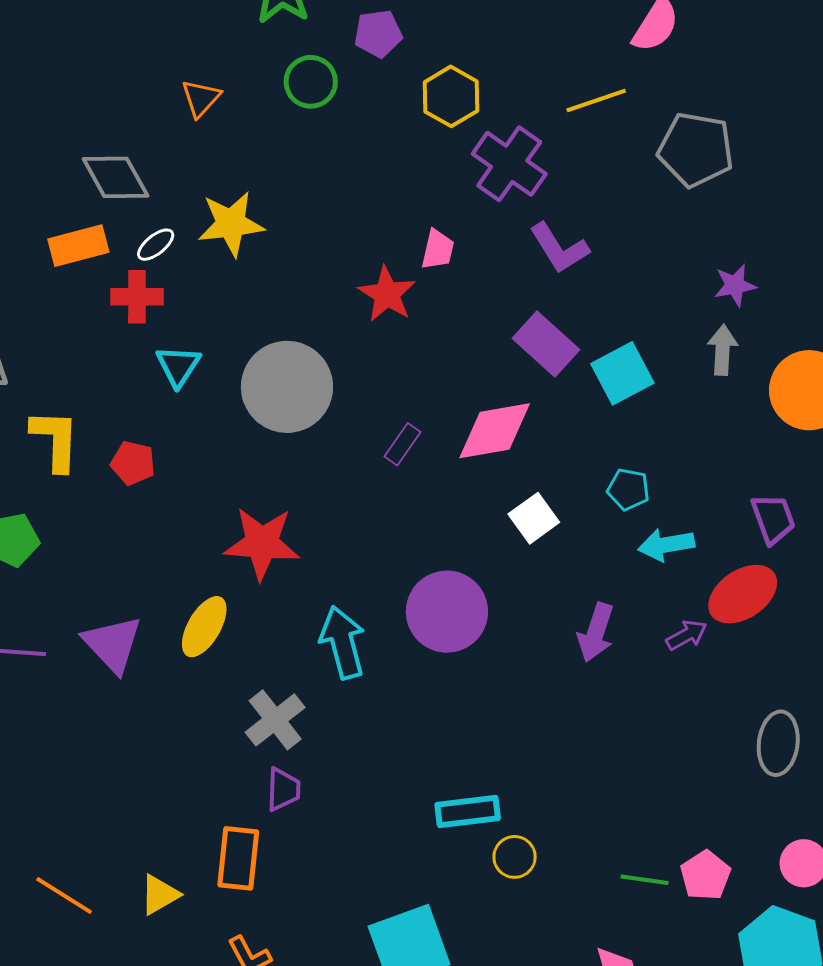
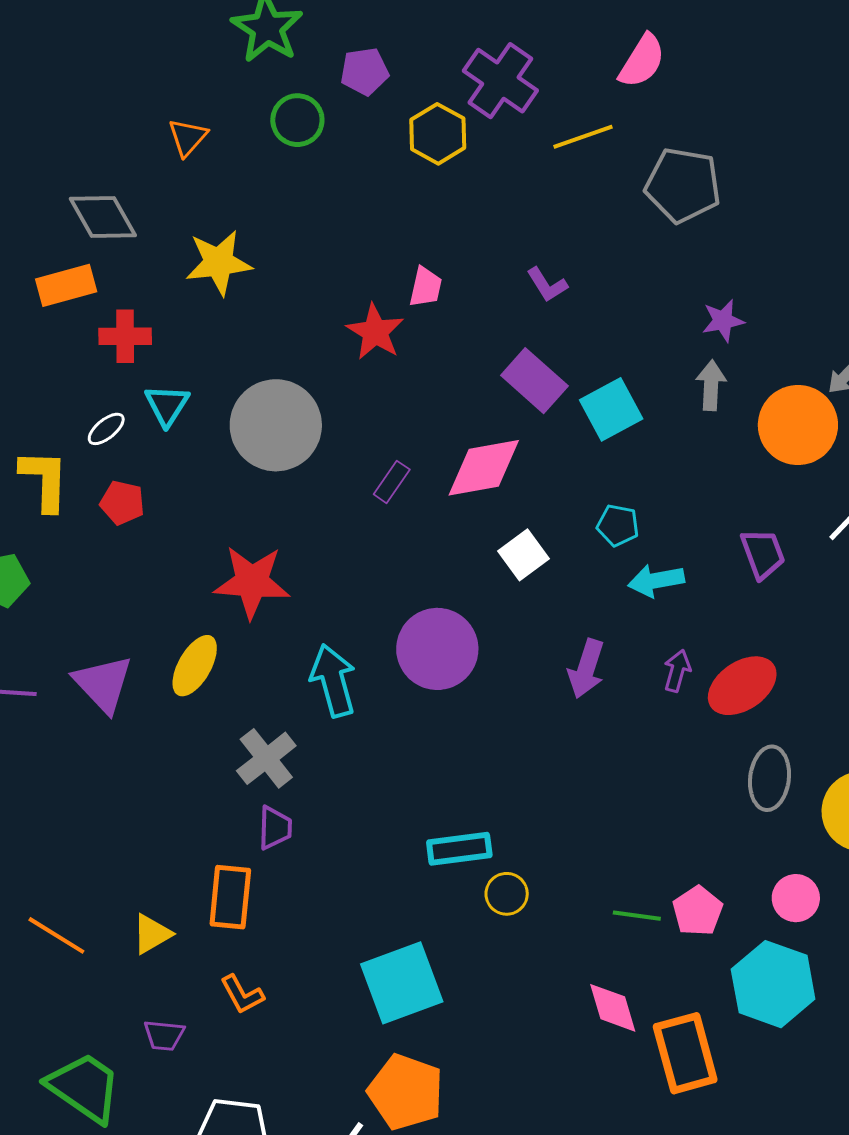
purple cross: (509, 164) -> (500, 81), moved
white ellipse: (156, 245) -> (106, 429), moved
purple L-shape: (559, 248) -> (547, 285), size x0.7
red ellipse: (743, 594) -> (742, 686), moved
purple arrow: (687, 635) -> (677, 671), turned -45

